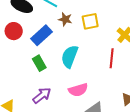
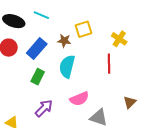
brown star: (65, 19) -> (64, 41), moved
green rectangle: (39, 63) -> (38, 77), turned 63

